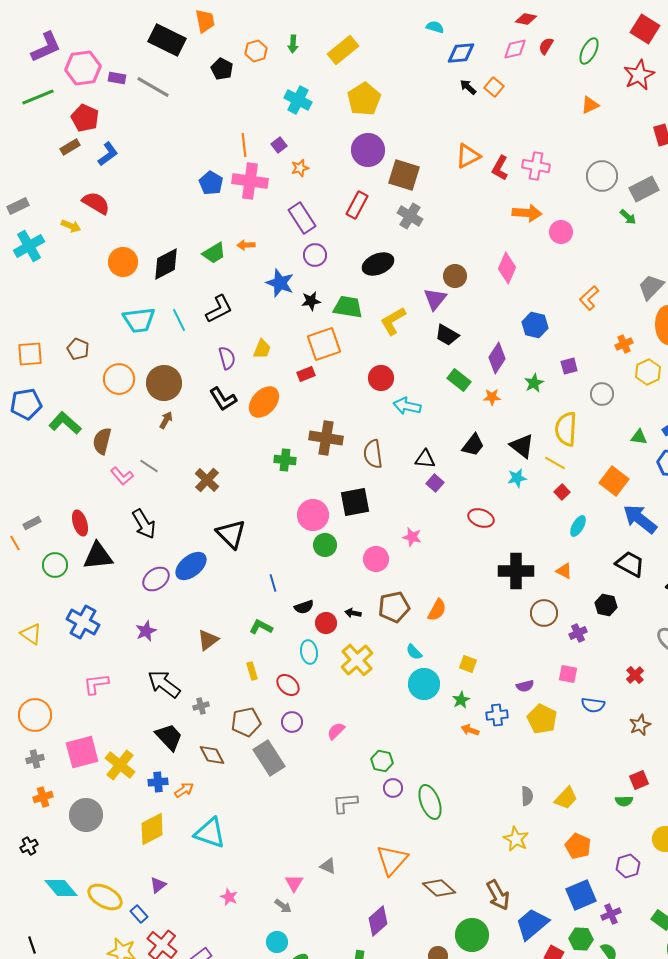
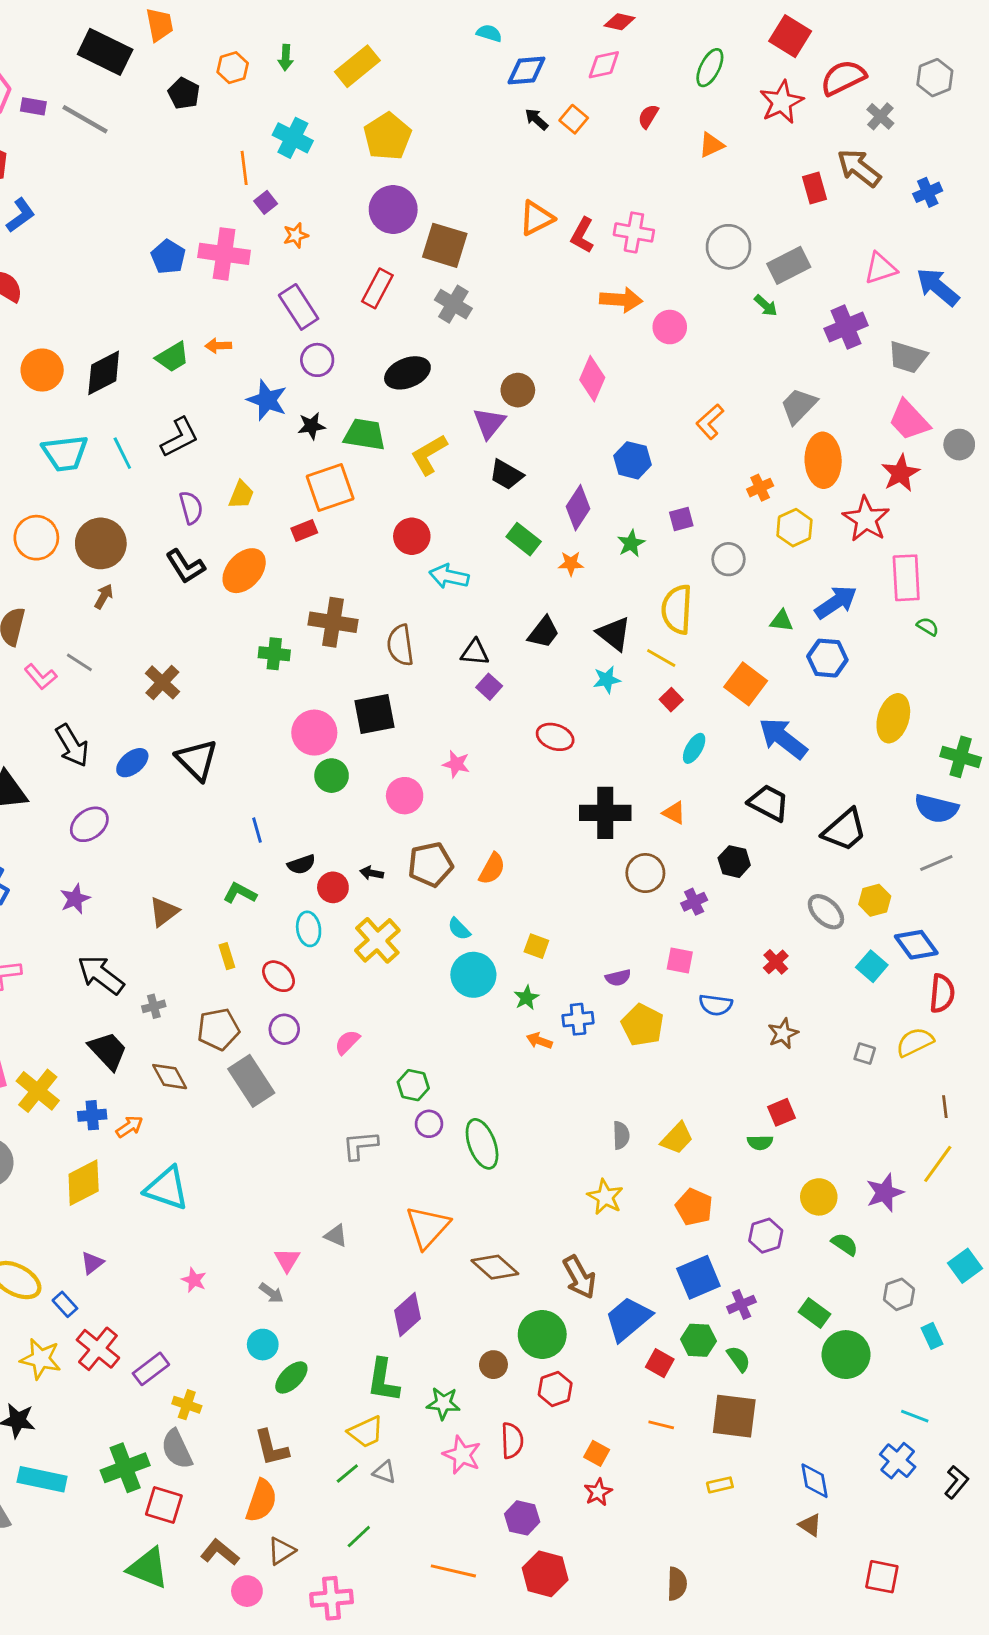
red semicircle: (546, 46) -> (648, 116), moved
orange line: (244, 145) -> (244, 168), moved
blue ellipse: (191, 566) -> (132, 763), moved, size x0.7

